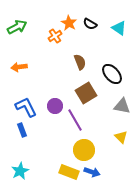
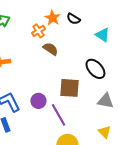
cyan triangle: (119, 28) -> (102, 35), moved
brown semicircle: (80, 62) -> (50, 49), moved, turned -35
brown square: (86, 93) -> (69, 88), turned 35

